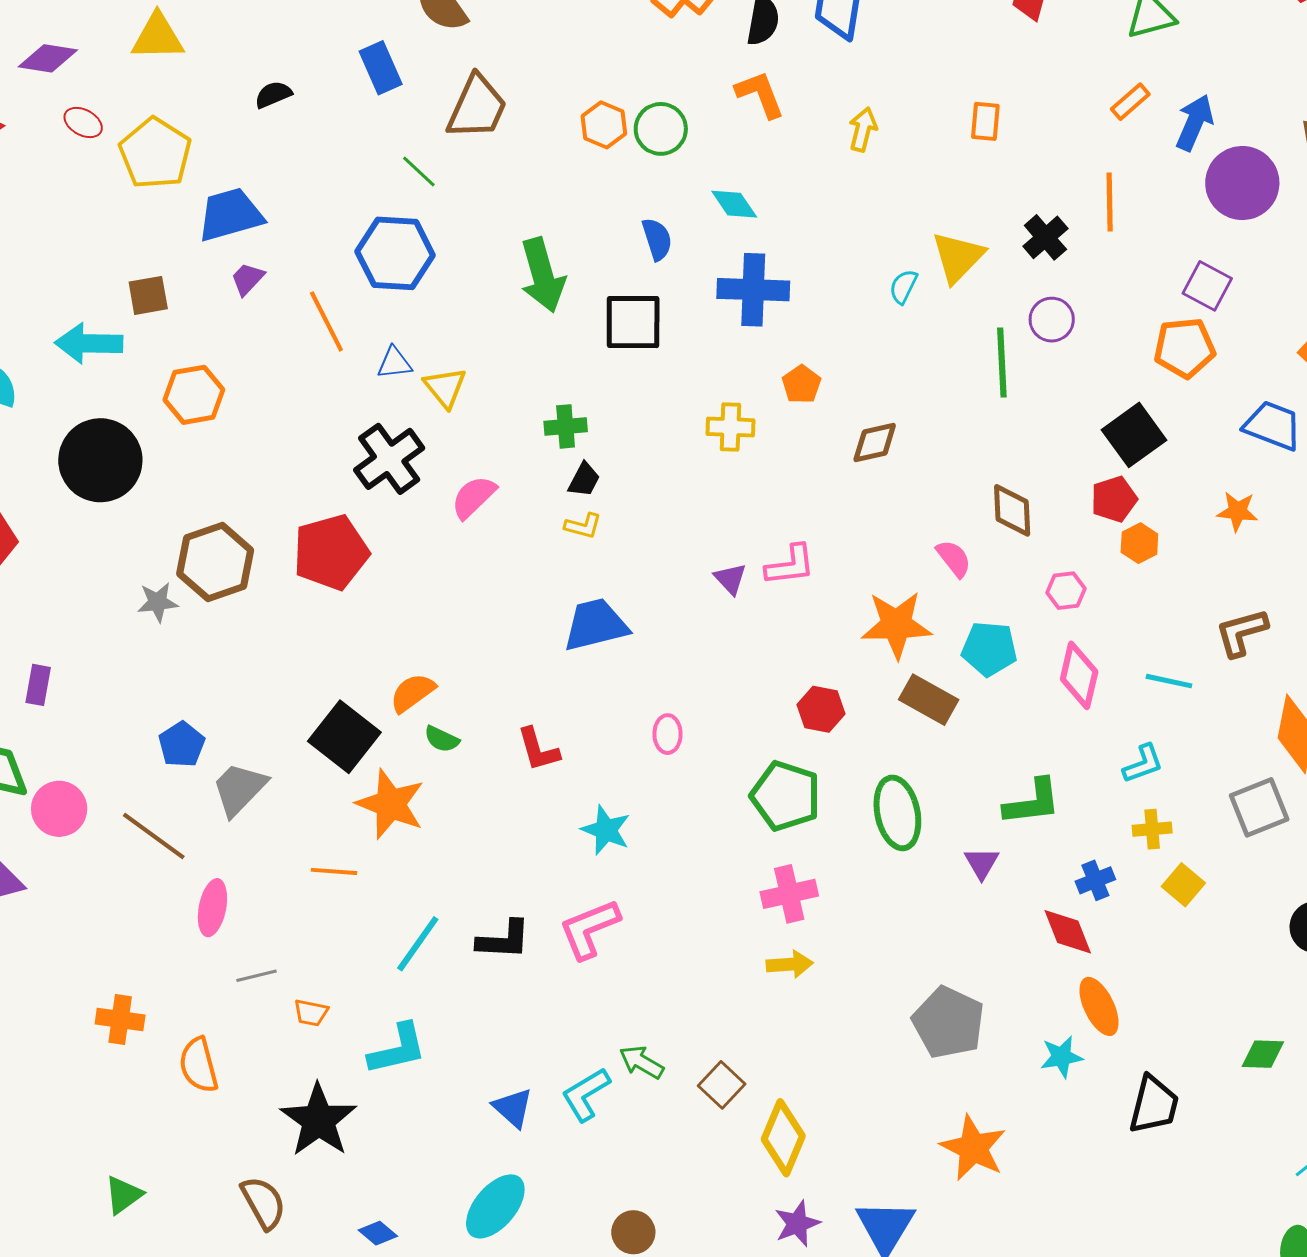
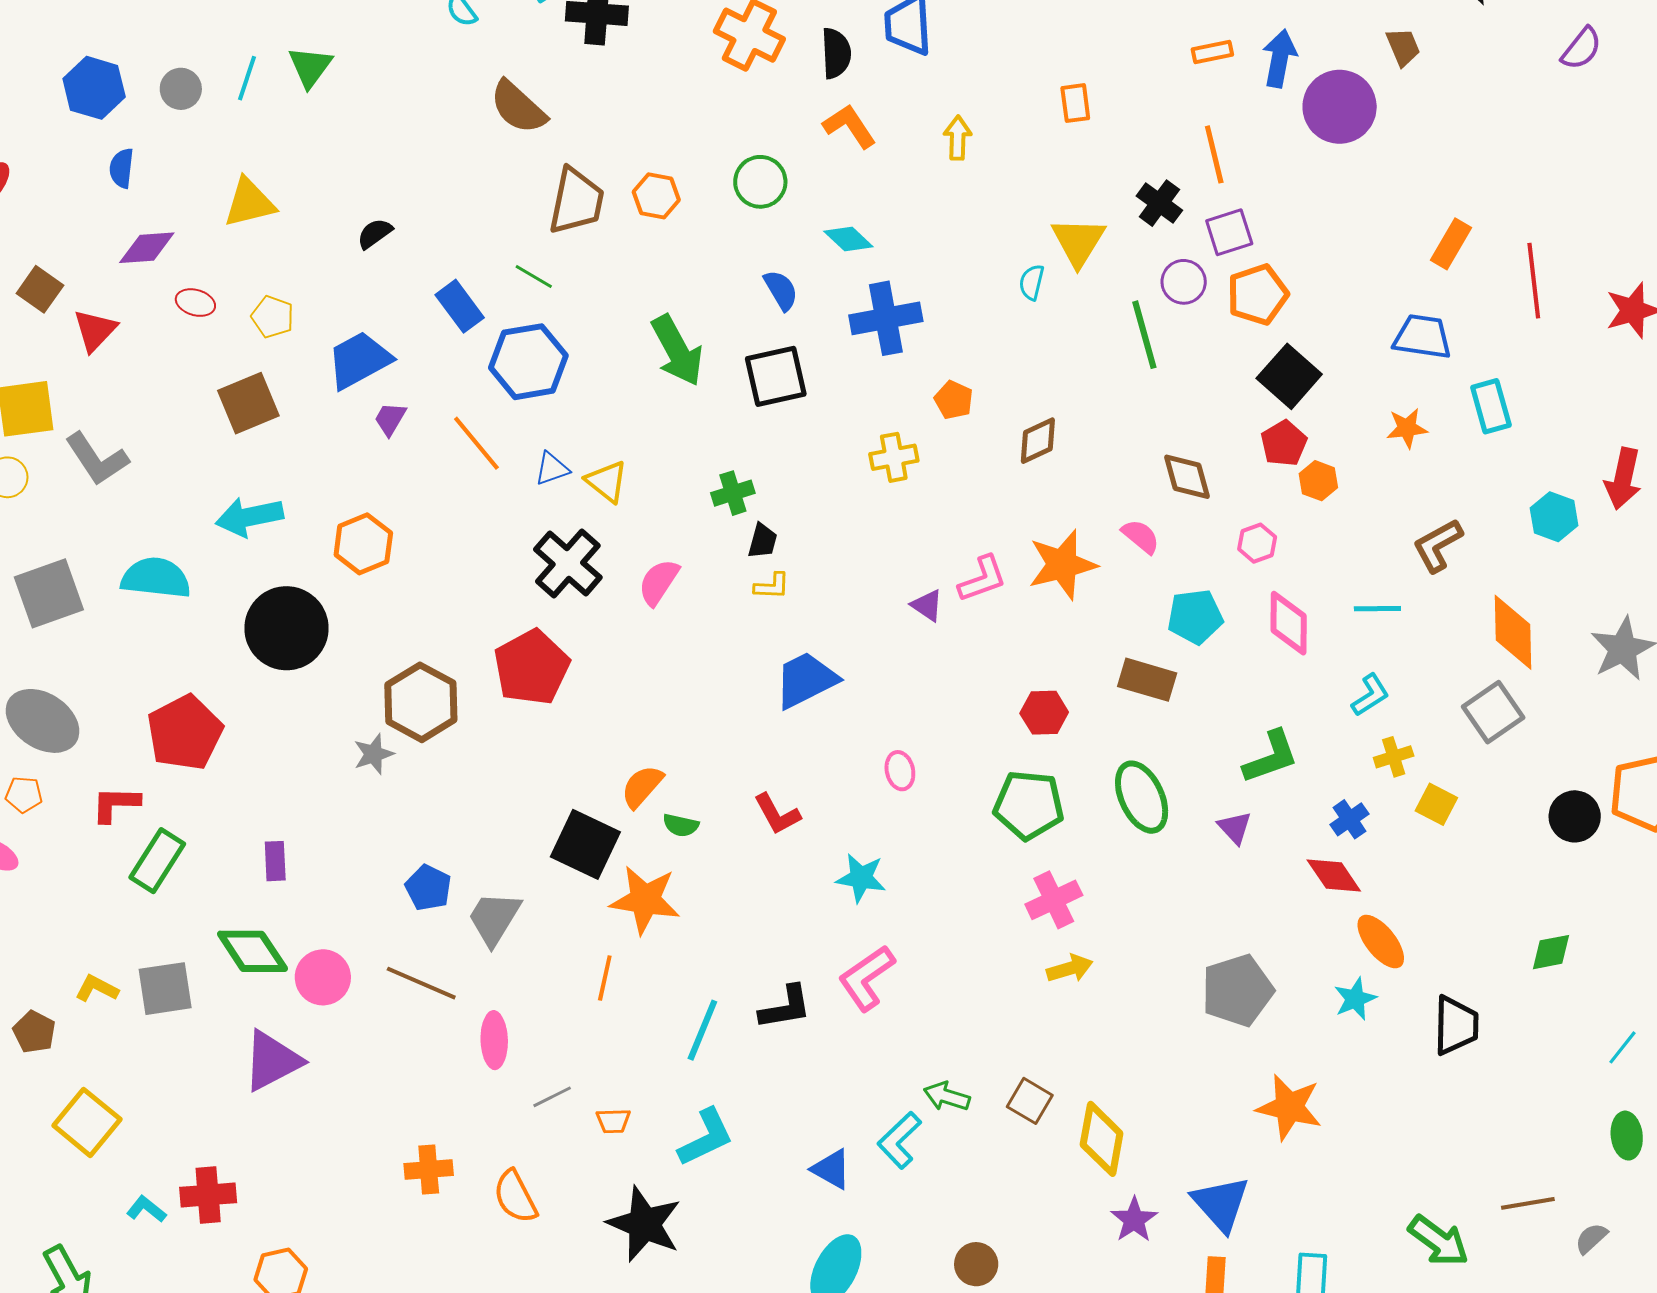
blue rectangle: (381, 68) -> (460, 306), moved
orange rectangle: (1130, 102) -> (1212, 52), turned 42
orange hexagon: (604, 125) -> (656, 196), moved
yellow pentagon: (155, 153) -> (273, 317), size x0.6
purple square: (1207, 286) -> (1229, 232), moved, turned -33
brown square: (148, 295) -> (248, 403), moved, size x1.4
orange pentagon: (1184, 348) -> (1258, 294), moved
orange star: (896, 625) -> (1062, 565), moved
orange line: (334, 871) -> (605, 978), turned -69
gray pentagon: (948, 1023) -> (1237, 990), turned -30

